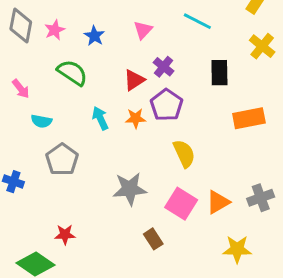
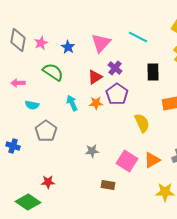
pink triangle: (143, 30) -> (101, 43), size x1.5
pink arrow: (21, 89) -> (18, 83), turned 128
yellow semicircle: (184, 154) -> (142, 123), moved
gray star: (130, 189) -> (92, 151), size x0.6
brown rectangle: (153, 239) -> (108, 185), turned -48

